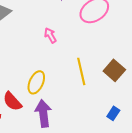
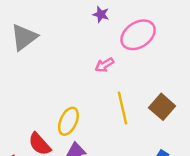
pink arrow: (50, 35) -> (104, 65), moved, turned -91

